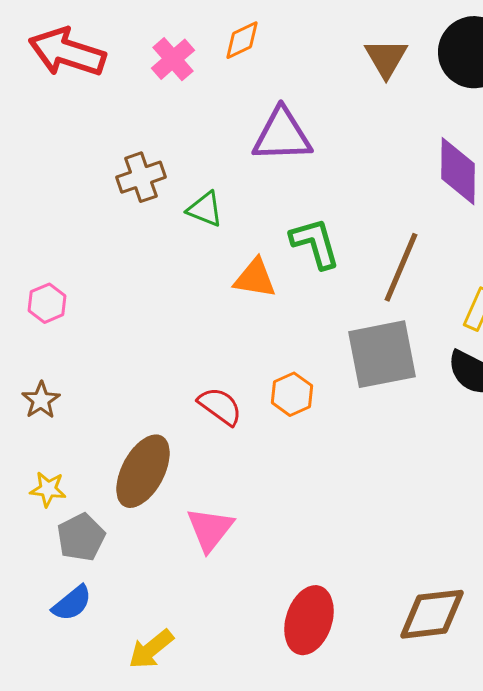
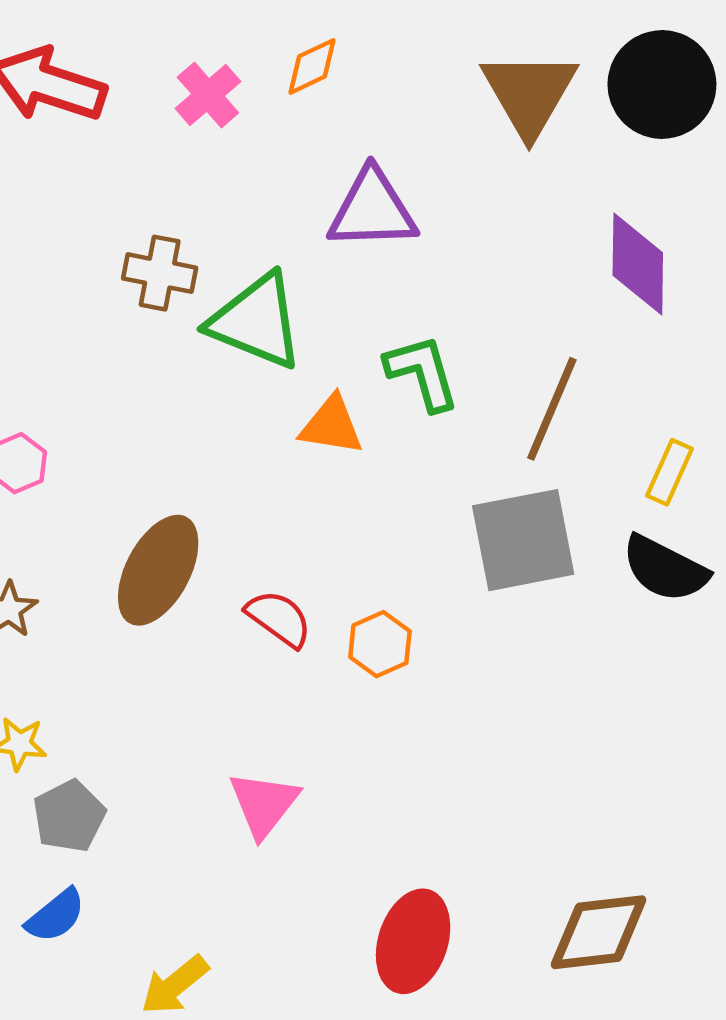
brown triangle: (386, 58) -> (529, 94), size x1.5
brown cross: (141, 177) -> (160, 273), turned 30
green triangle: (205, 209) -> (256, 321), size x1.8
orange hexagon: (292, 394) -> (380, 644), moved
brown ellipse: (143, 471) -> (158, 570), moved

